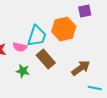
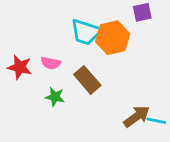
cyan trapezoid: (37, 36) -> (86, 32), moved, turned 90
brown arrow: (81, 68) -> (137, 117), moved

